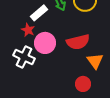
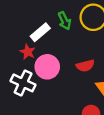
red semicircle: (78, 42) -> (85, 66), size x0.7

